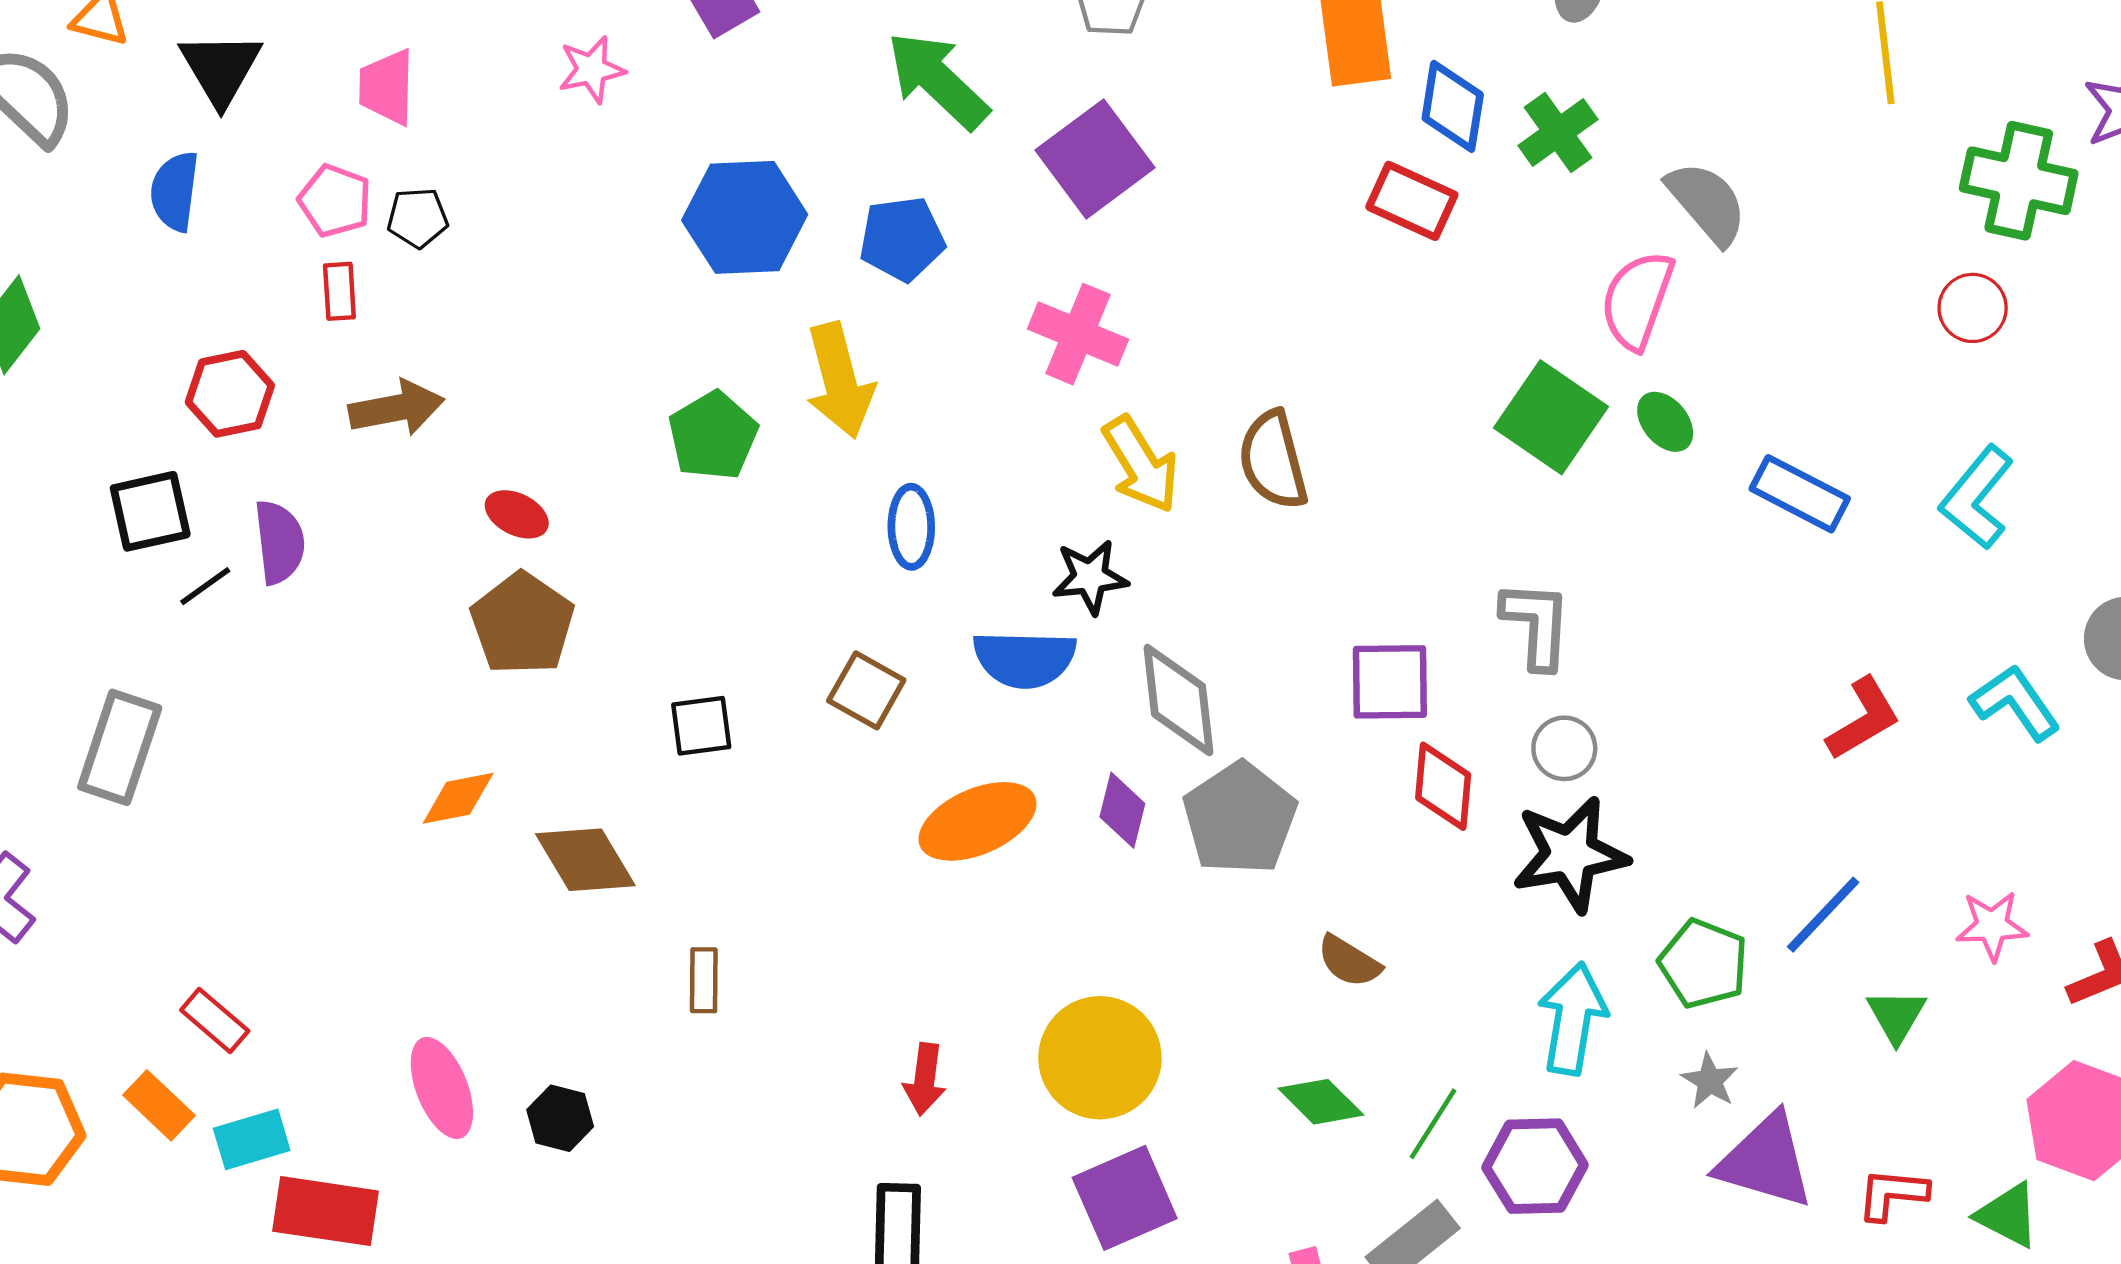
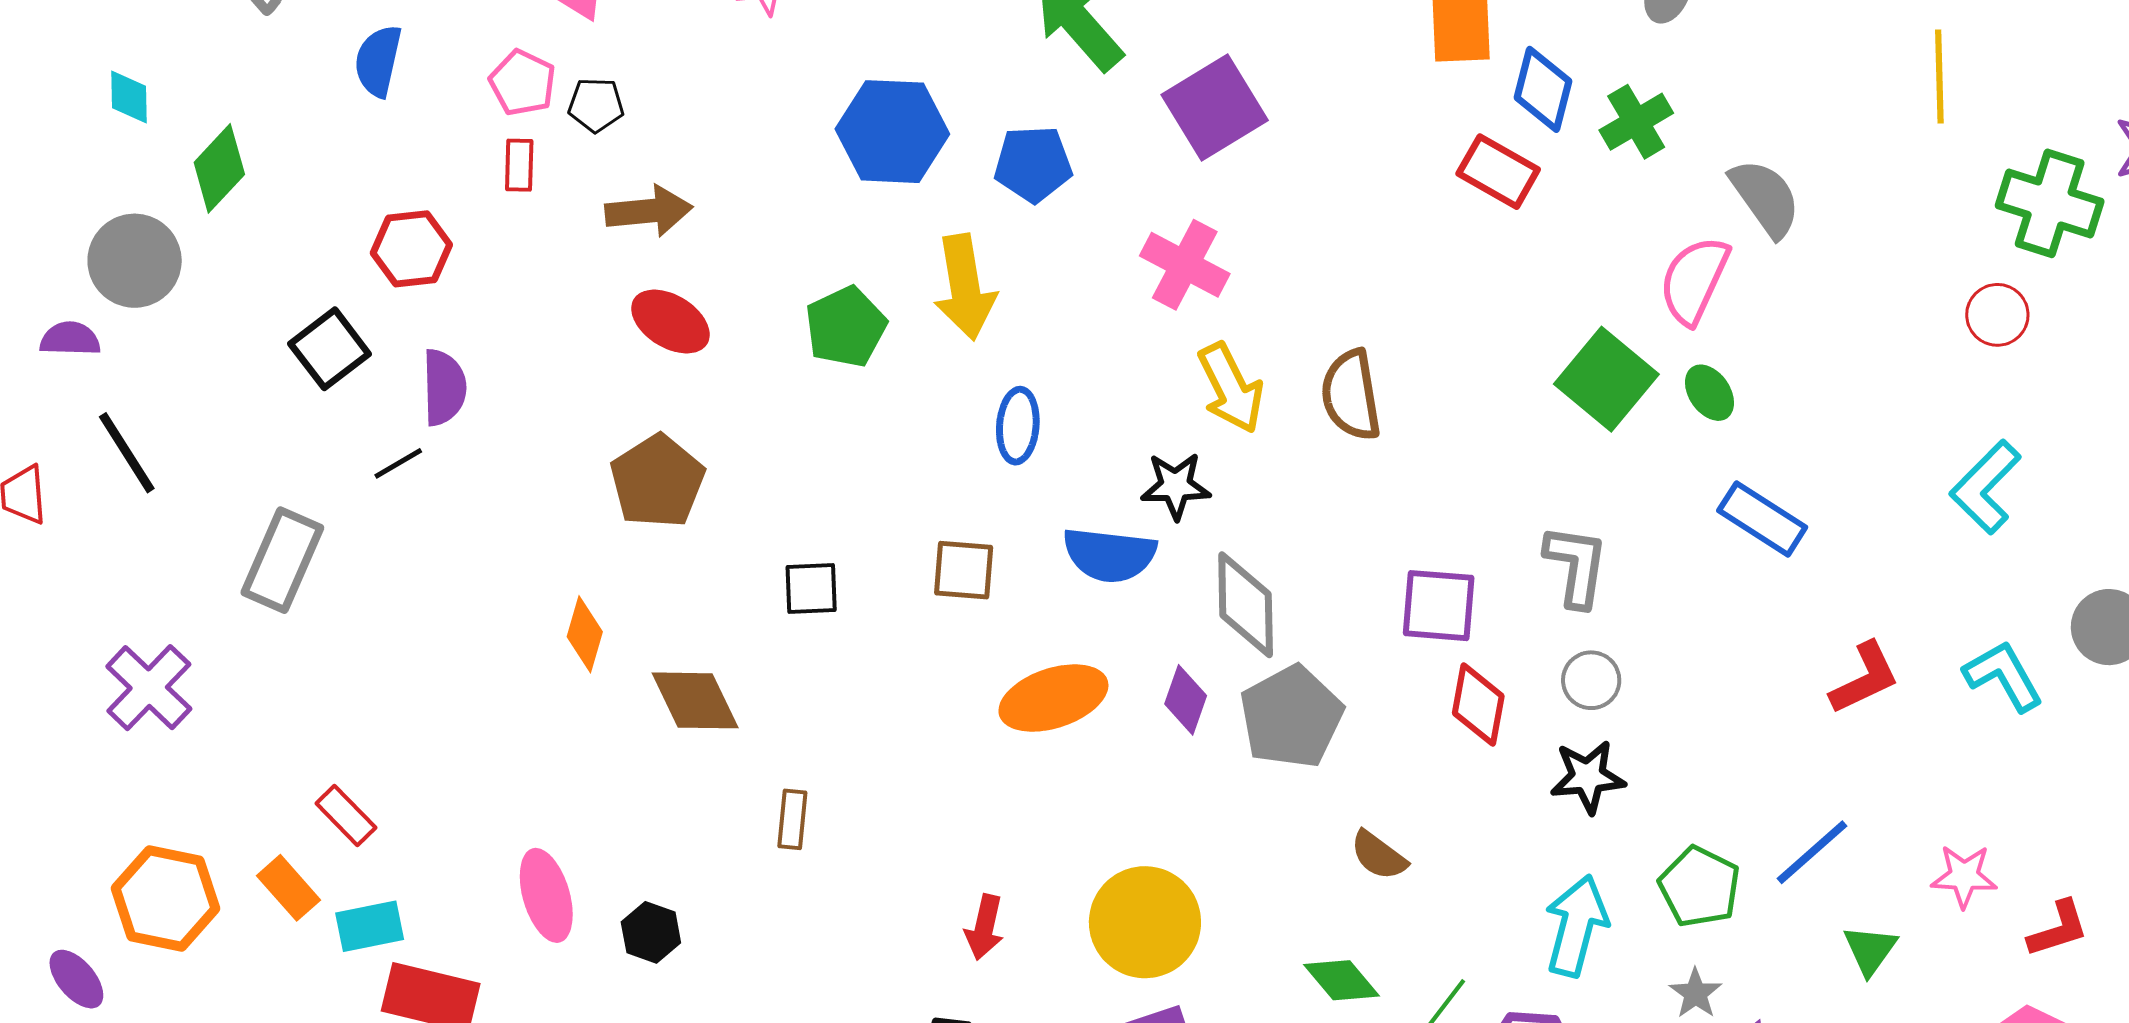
brown arrow: (396, 408) -> (649, 211), moved
blue rectangle: (1800, 494) -> (1762, 519), moved
black square: (150, 511) -> (330, 349), turned -30
red ellipse: (517, 514) -> (670, 322), moved, size x1.4
black line: (205, 586) -> (398, 463), moved
brown square: (866, 690) -> (964, 570), turned -30
orange diamond: (458, 798) -> (585, 634), turned -68
black star: (1570, 854) -> (1588, 777), size x0.7

